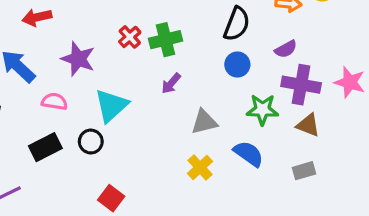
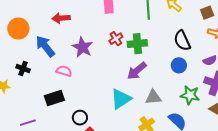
black semicircle: (237, 24) -> (182, 41), turned 125
purple arrow: (171, 83) -> (137, 71), size x1.5
cyan triangle: (111, 105) -> (121, 99), moved
black circle: (91, 142) -> (80, 118), moved

